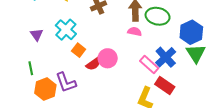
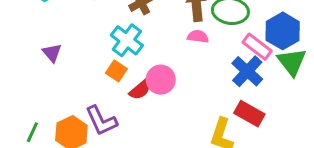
cyan cross: (66, 30) -> (127, 40), moved
pink rectangle: (149, 64) -> (257, 47), moved
green line: (31, 68) -> (32, 132), moved, turned 40

